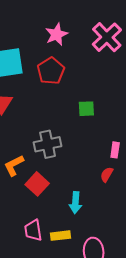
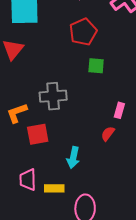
red pentagon: (51, 71) -> (83, 32), moved
red square: (37, 184) -> (38, 134), turned 30

